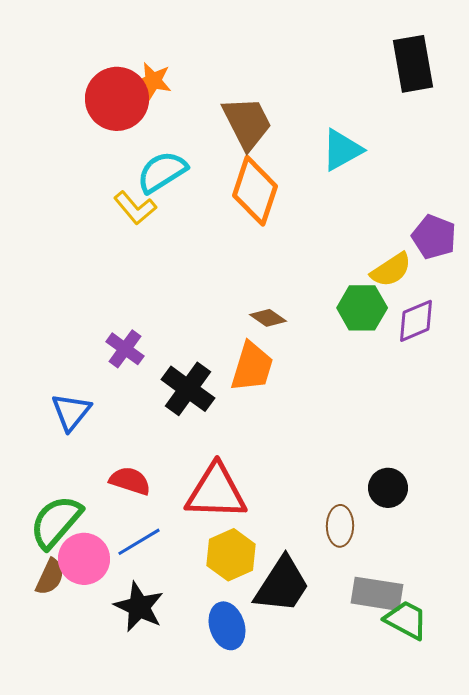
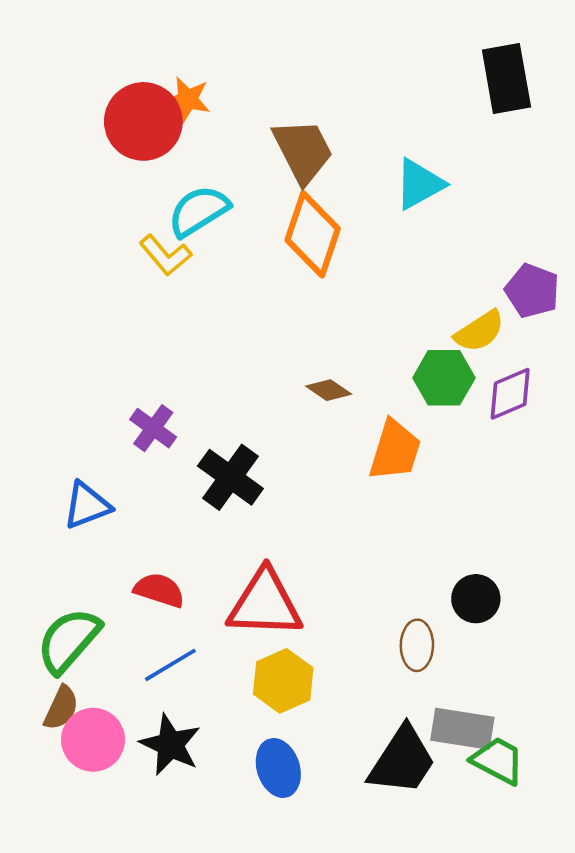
orange trapezoid: (252, 367) -> (395, 450), moved
blue triangle: (71, 412) -> (87, 505), turned 30
pink circle: (84, 559) -> (93, 740), moved
black trapezoid: (282, 585) -> (402, 761), moved

